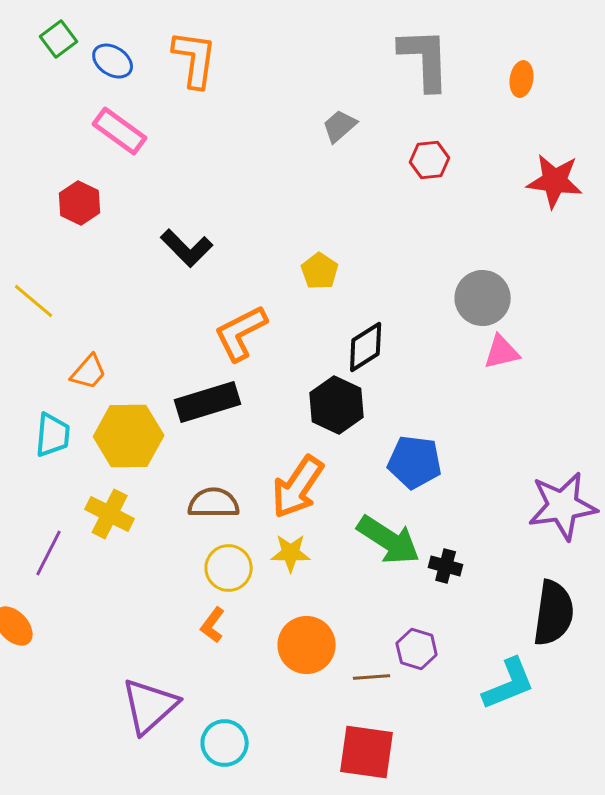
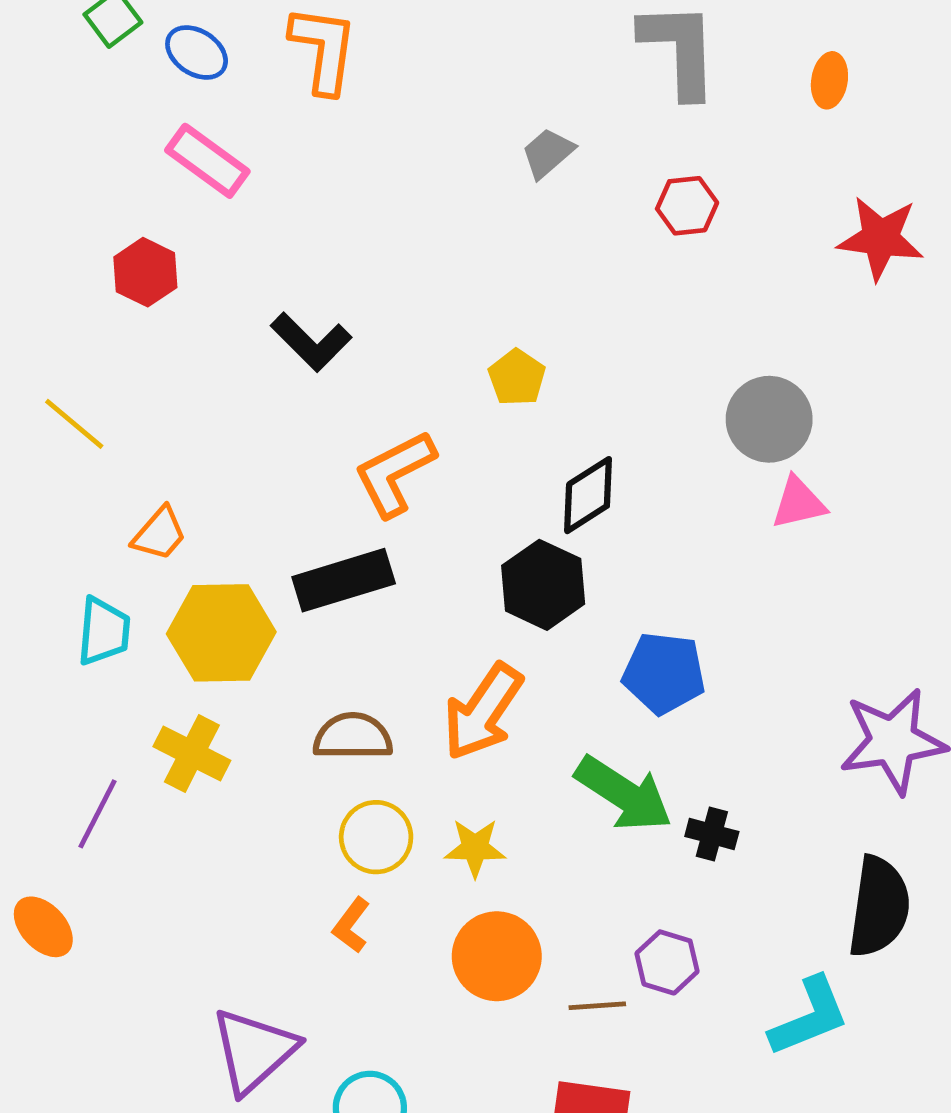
yellow star: (291, 553) -> (475, 848), moved

